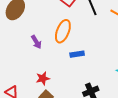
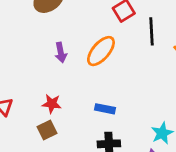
blue rectangle: (77, 54) -> (105, 109), moved

